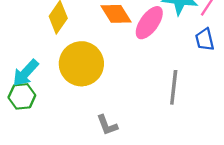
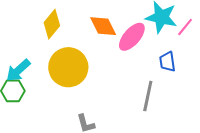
blue trapezoid: (205, 40) -> (167, 62), moved

